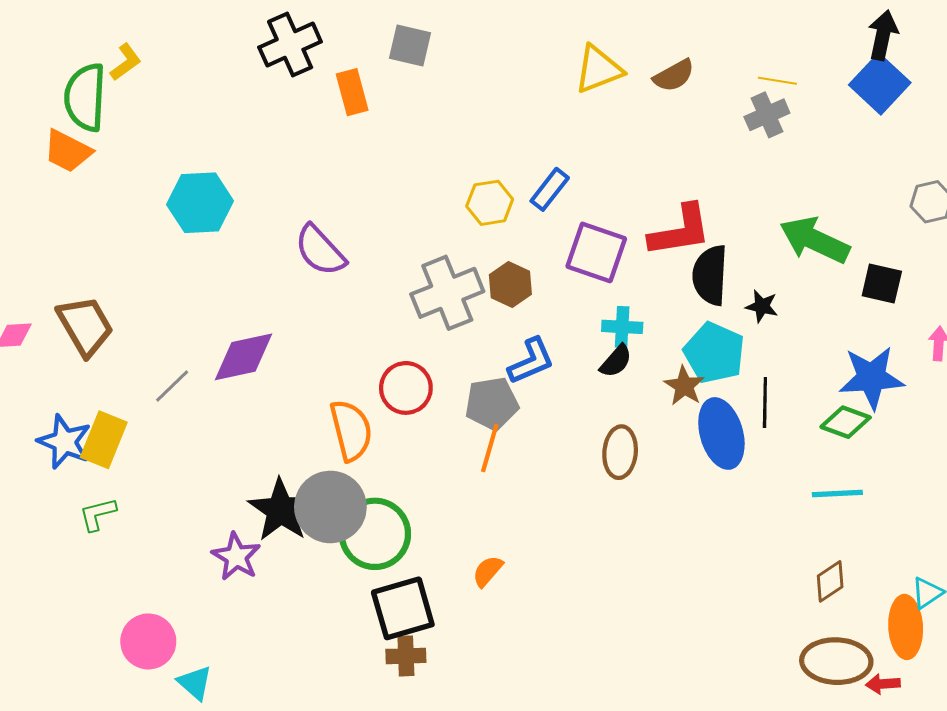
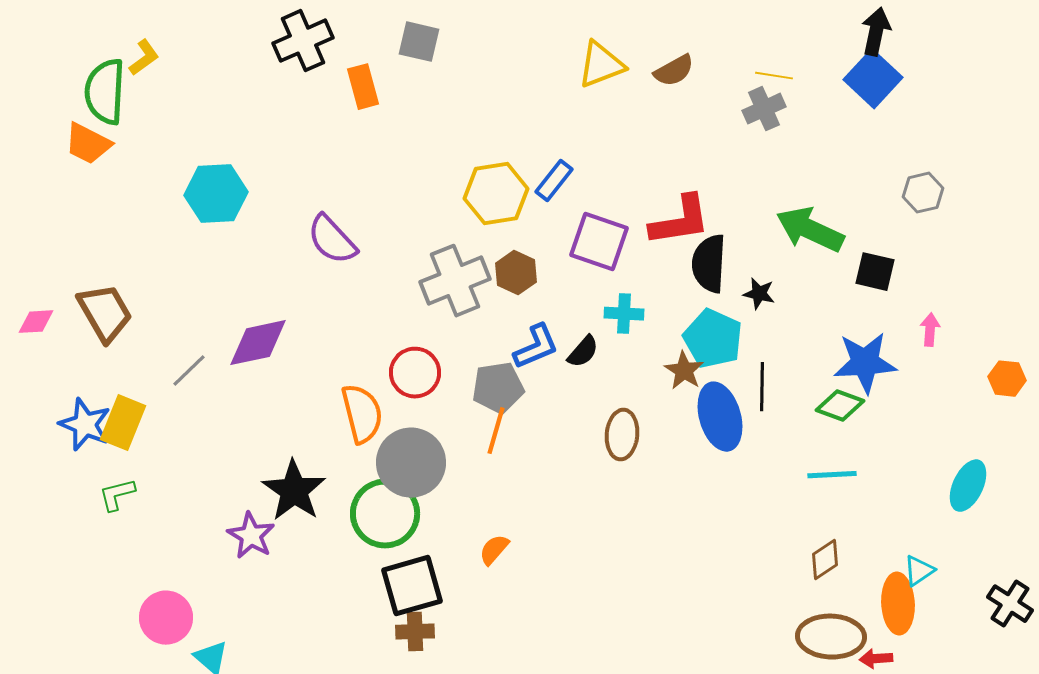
yellow hexagon: (490, 203) -> (496, 194), size x1.4
black semicircle: (616, 361) -> (583, 352), moved
gray circle: (330, 507) -> (411, 463), moved

